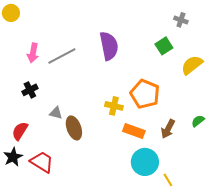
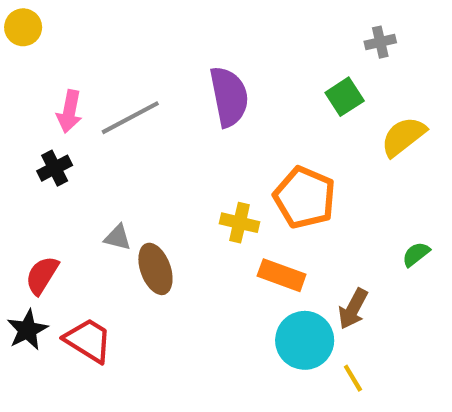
gray cross: (181, 20) -> (380, 42), turned -32
black cross: (30, 90) -> (55, 168), moved
brown arrow: (168, 129) -> (353, 309), moved

